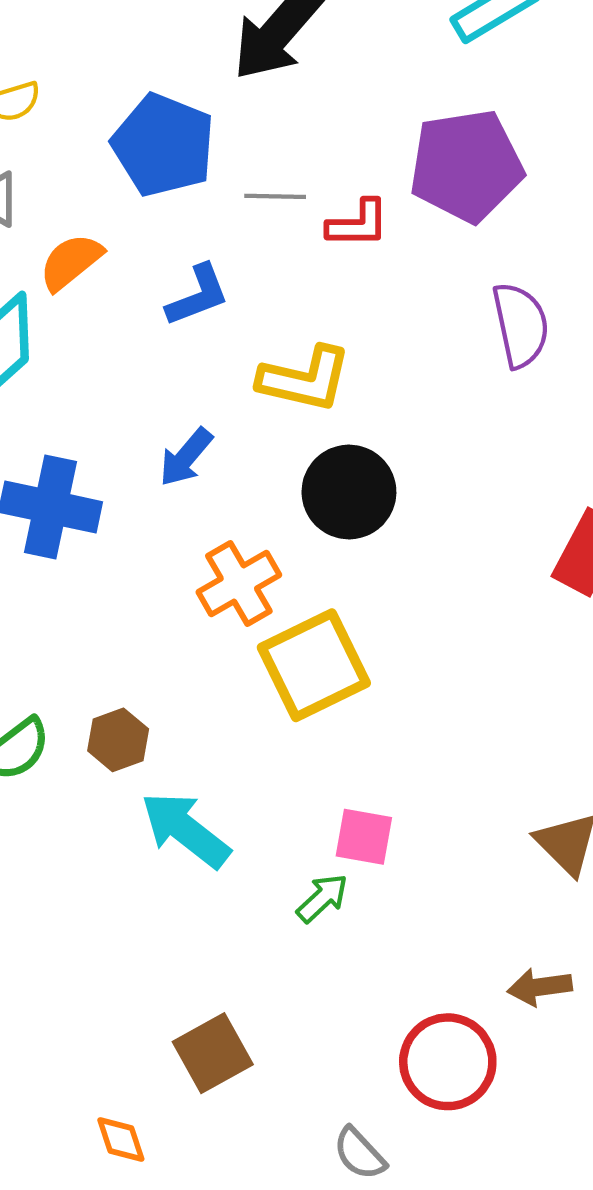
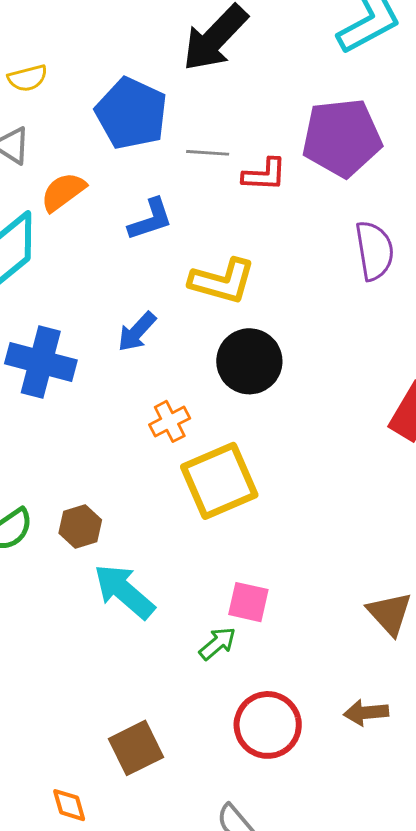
orange cross: (239, 583) -> (170, 421), size x0.7
red circle: (448, 1062) -> (268, 725), moved

